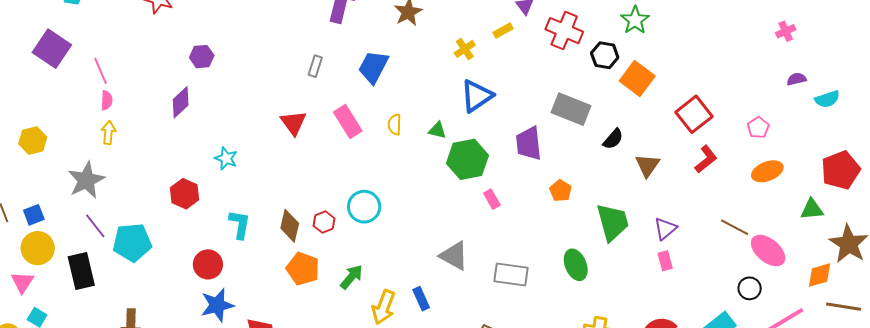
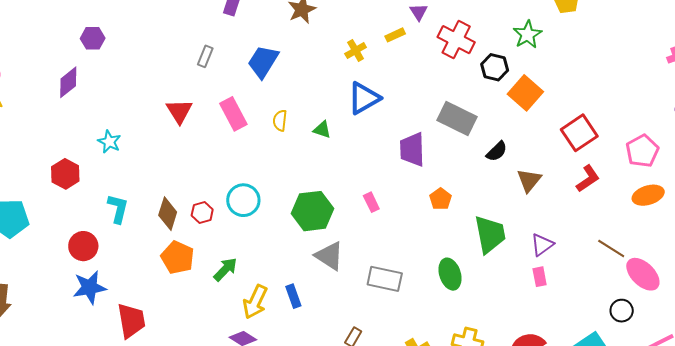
pink pentagon: (758, 128) -> (642, 151), size x1.5
green hexagon: (467, 159) -> (313, 211), moved

